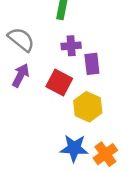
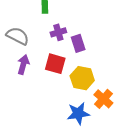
orange cross: (105, 154) -> (103, 99), moved

